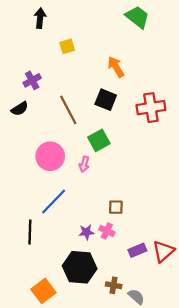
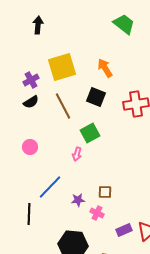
yellow square: (67, 46) -> (62, 67), moved, size x2.0
black semicircle: (20, 109) -> (31, 102), moved
pink circle: (50, 156) -> (30, 147), moved, size x0.6
purple star: (86, 232) -> (78, 200), moved

